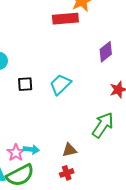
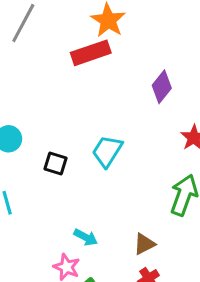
black square: (25, 84) -> (56, 163), turned 35
cyan arrow: (31, 149) -> (86, 237), moved, turned 35

